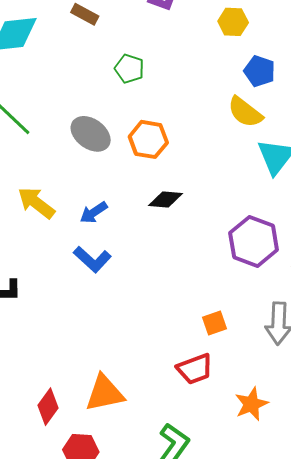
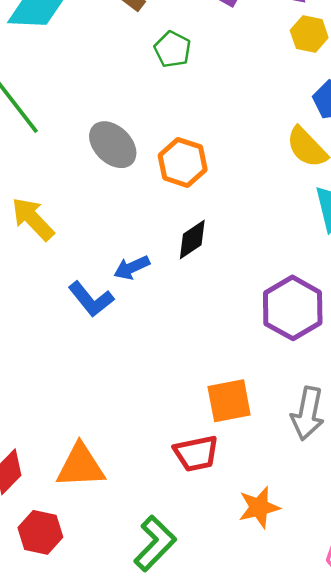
green pentagon: (129, 69) -> (173, 49), moved
black diamond: (165, 199) -> (192, 239), turned -48
blue arrow: (94, 212) -> (132, 268), moved
orange square: (215, 323) -> (229, 401), size x1.5

